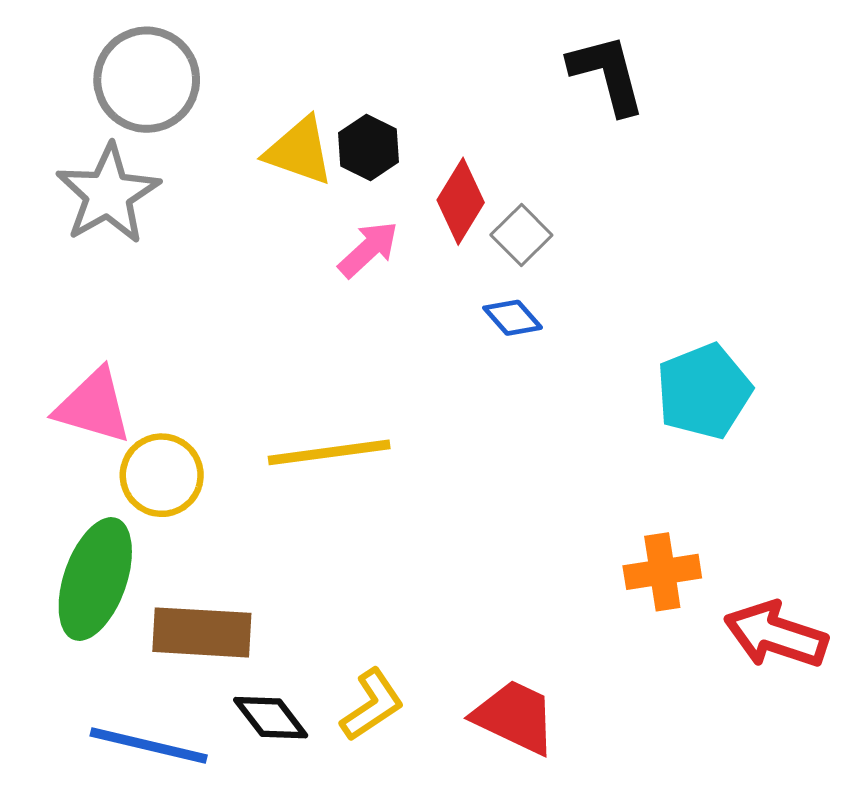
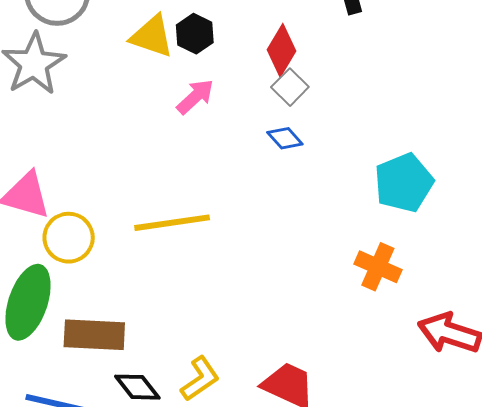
red diamond: (461, 201) -> (282, 50), moved
orange cross: (662, 572) -> (378, 267), moved, turned 33

